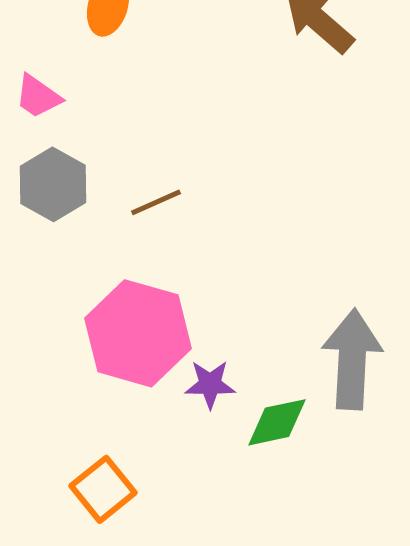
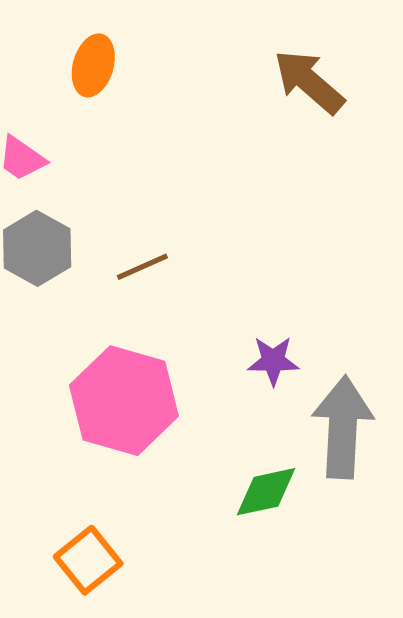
purple star: (210, 384) -> (273, 361), moved

